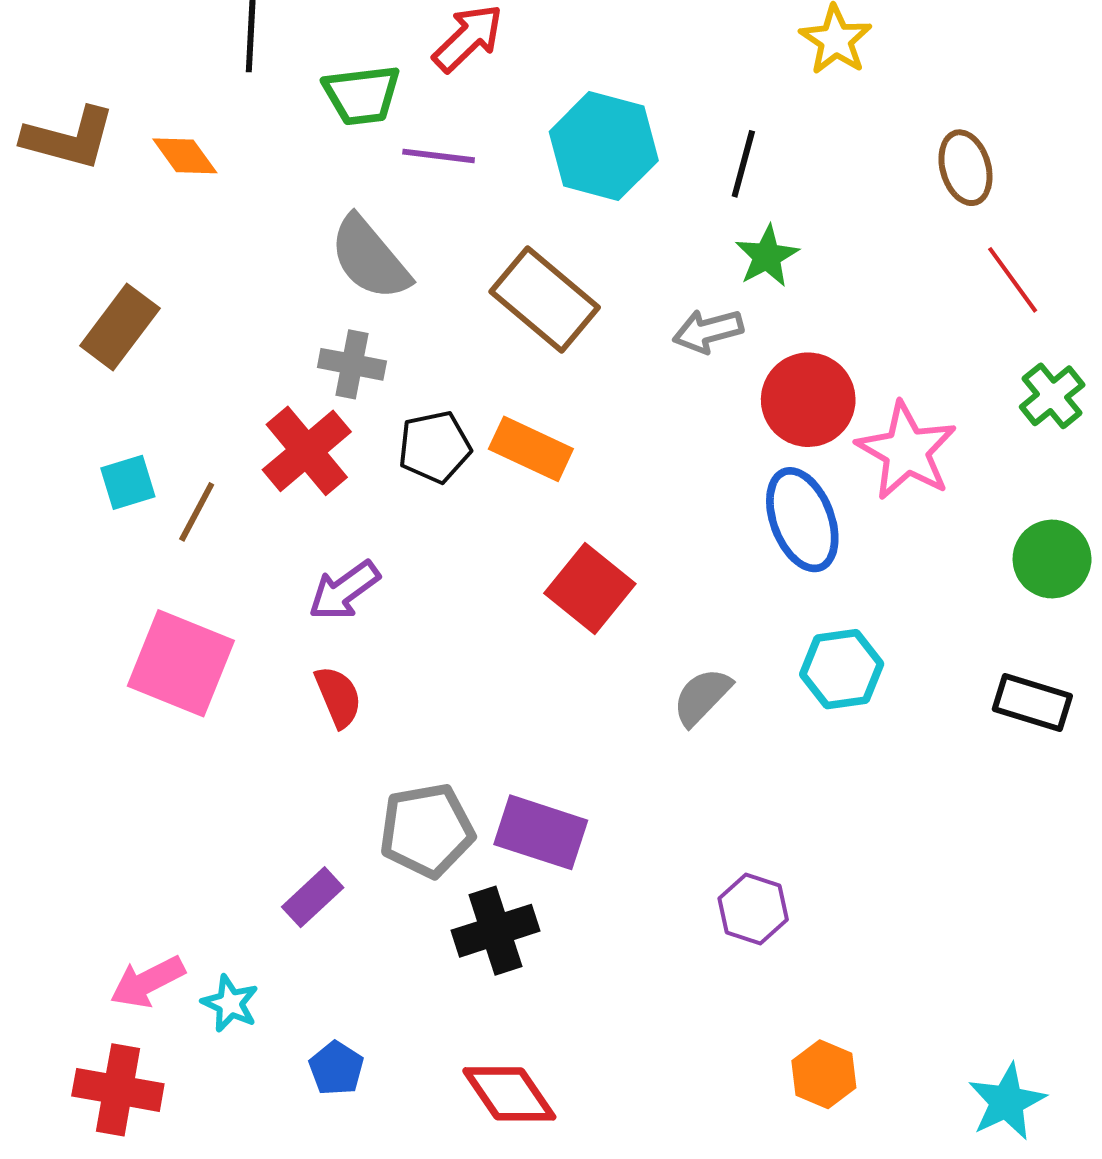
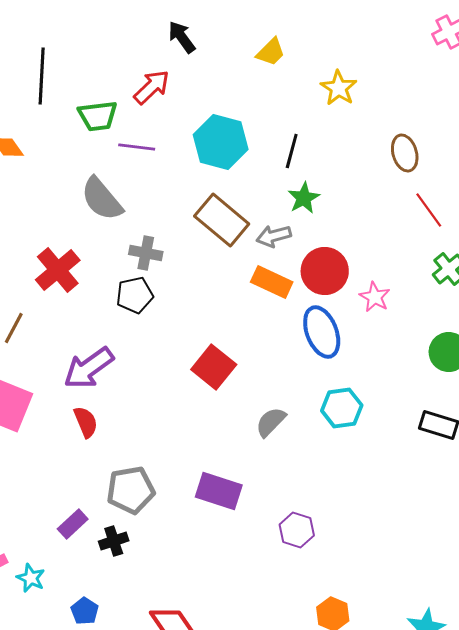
brown rectangle: (545, 299) -> (222, 220), moved
gray cross: (352, 364) -> (146, 253), moved
orange rectangle: (531, 449) -> (272, 282), moved
red cross: (307, 451) -> (58, 270), moved
pink star: (907, 451) -> (375, 297), size x0.6
purple arrow: (344, 590) -> (89, 368), size x1.4
purple rectangle: (541, 832) -> (219, 491), moved
black cross: (496, 931) -> (114, 541), moved, size x0.7

